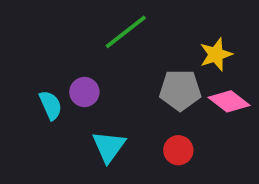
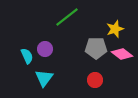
cyan triangle: (109, 146) -> (44, 78), moved

